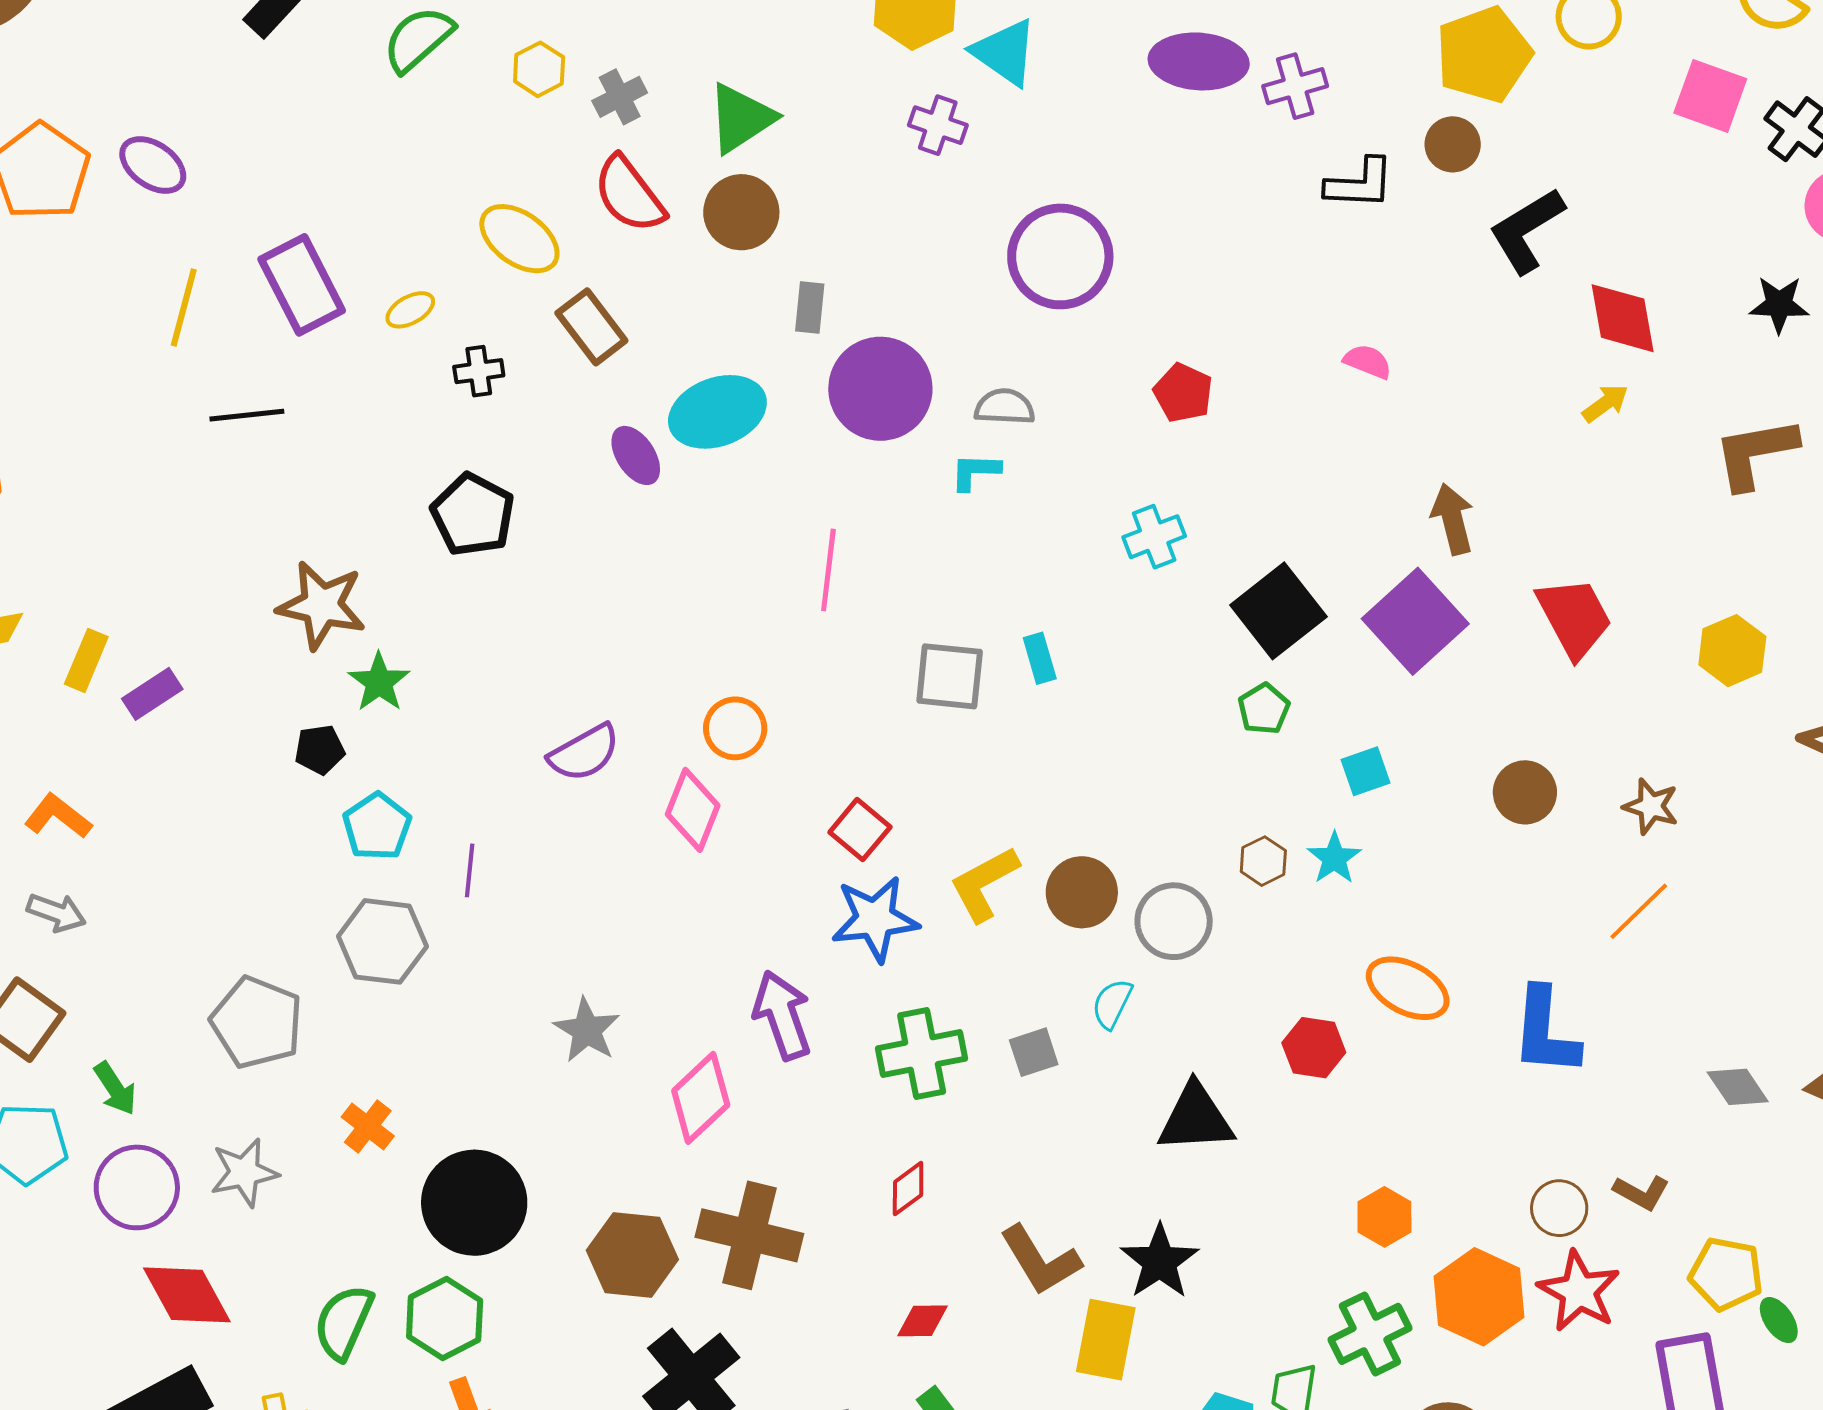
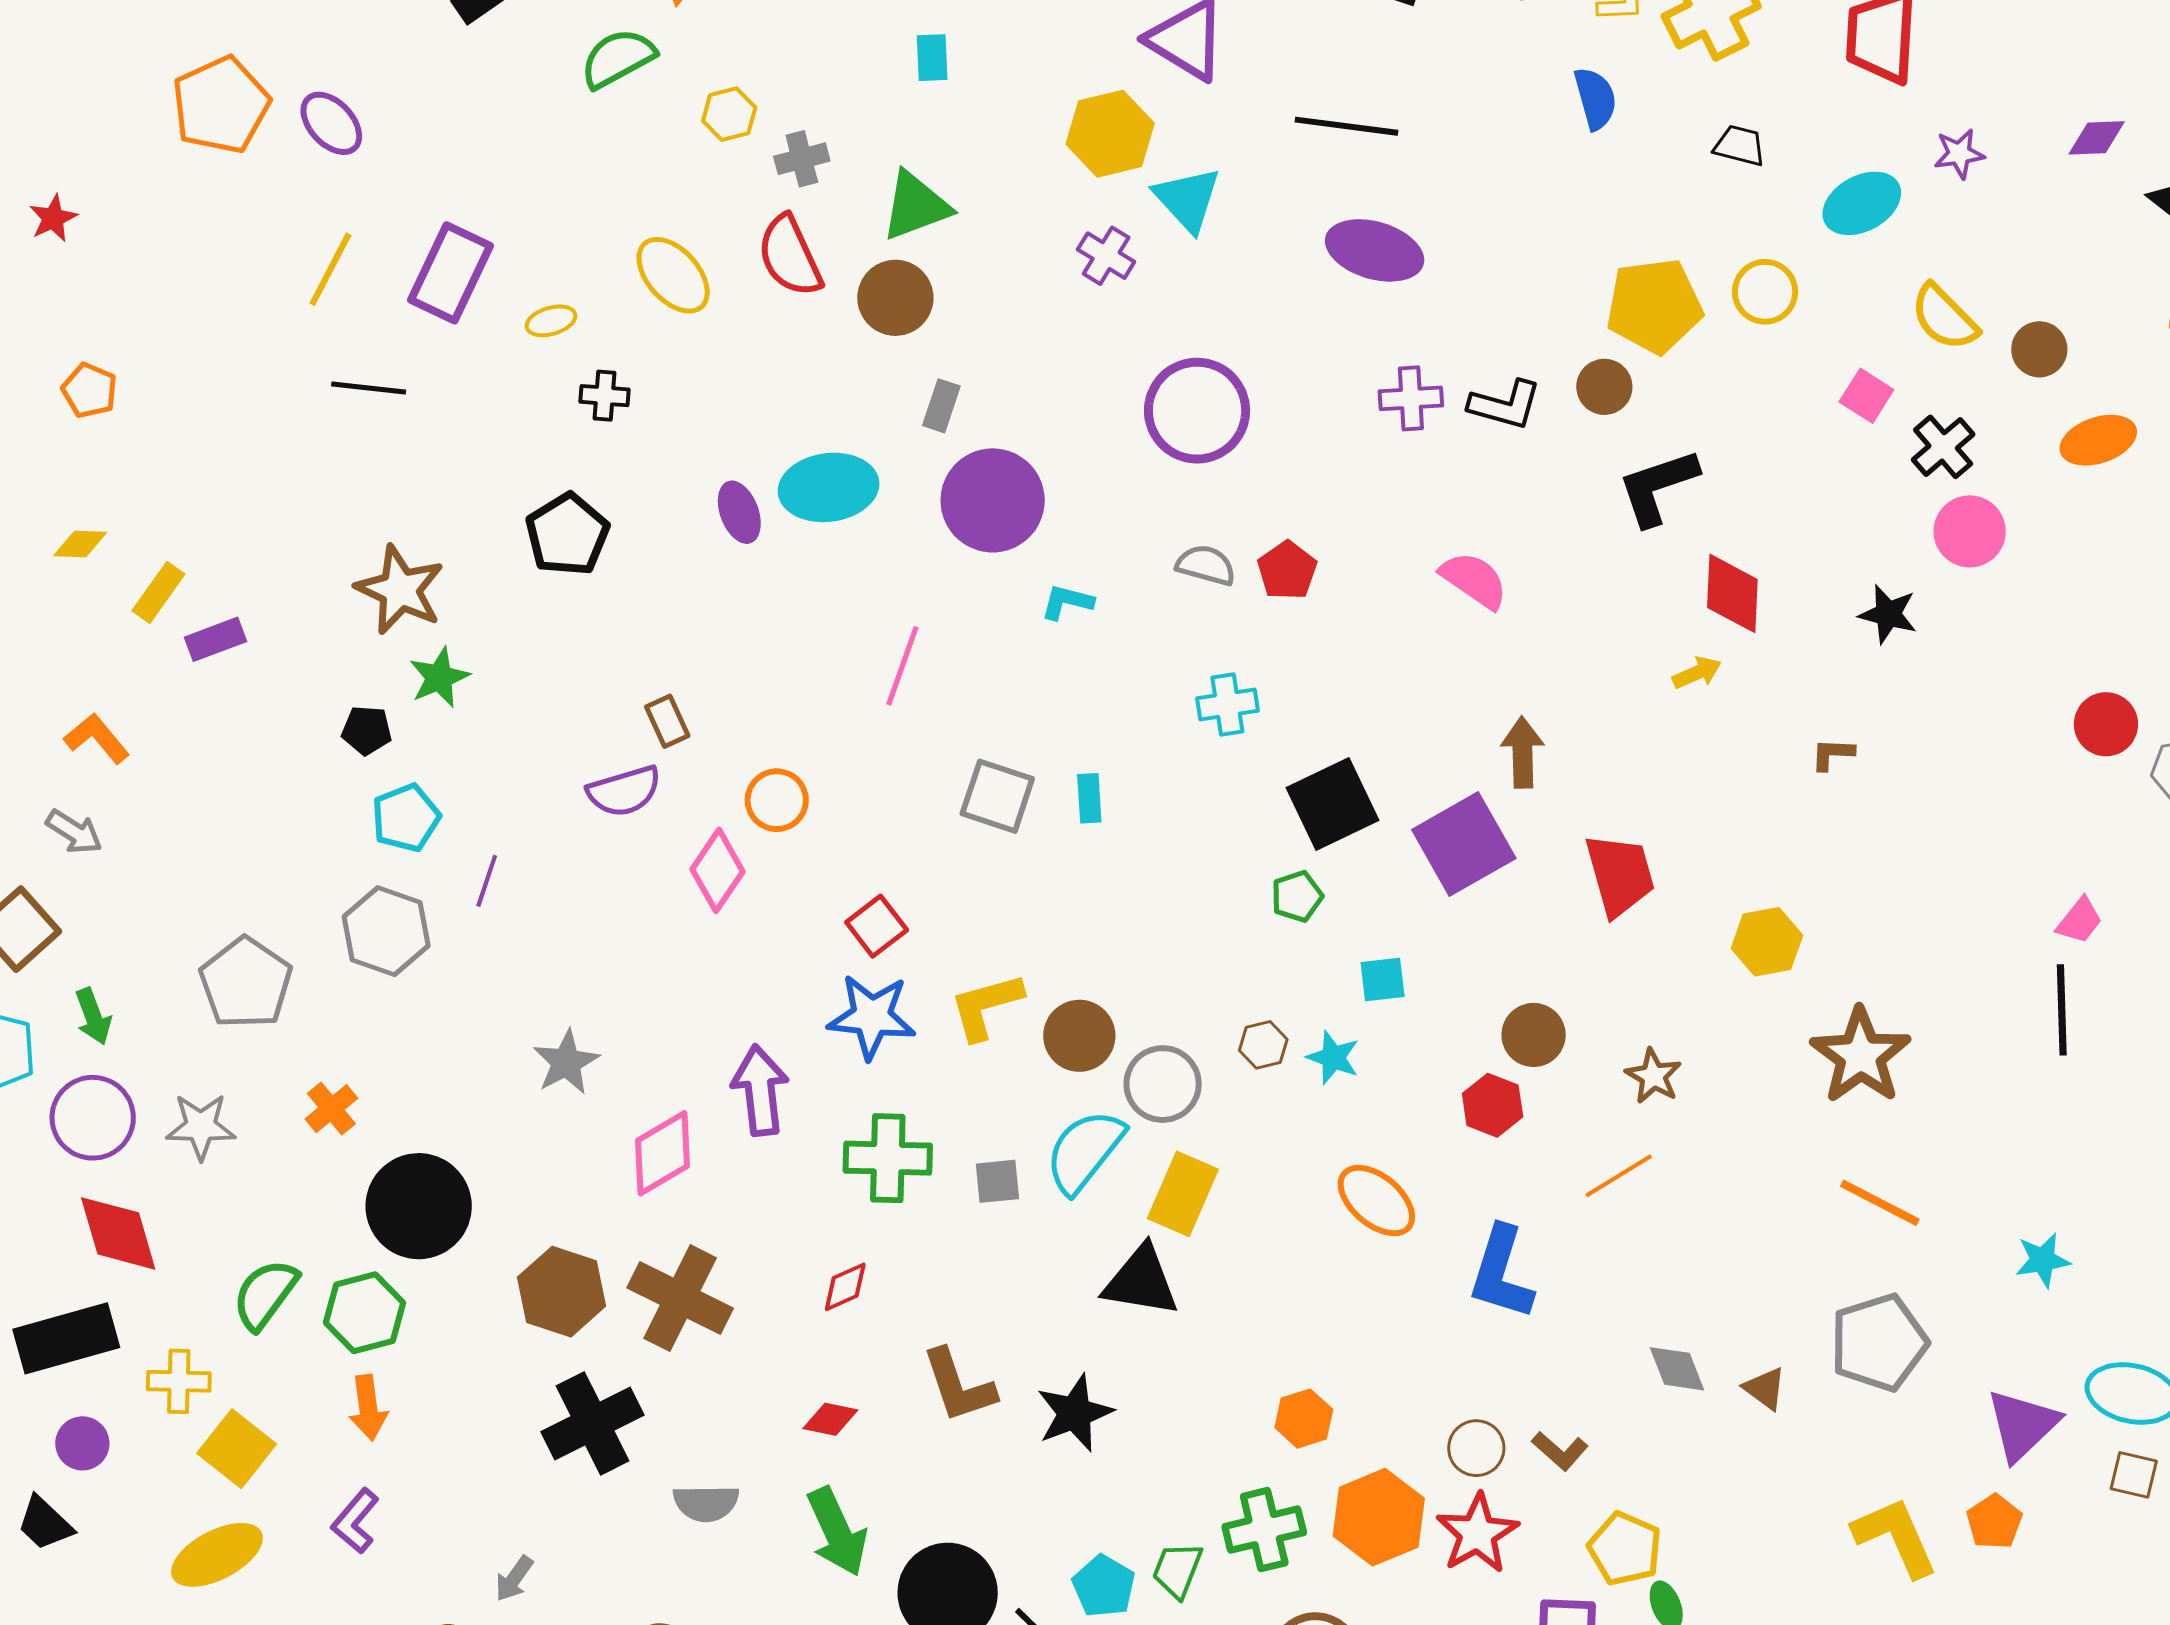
purple cross: (1295, 86) -> (1411, 398), moved
pink square: (1710, 96) -> (1866, 396), size x0.7
purple rectangle: (302, 285) -> (450, 273), turned 40
brown rectangle: (591, 327) -> (667, 721), moved, size x0.7
pink semicircle: (1368, 361) -> (1474, 580), size x1.5
gray semicircle: (1005, 407) -> (1206, 565), moved
brown L-shape: (1755, 453) -> (1832, 754), size x0.5
cyan star: (1334, 858) -> (1333, 1058), turned -30
cyan semicircle: (1112, 1004) -> (1085, 1151), size x1.8
red hexagon: (1314, 1048) -> (1493, 1105), moved
yellow rectangle: (1106, 1340) -> (1183, 1194), moved

